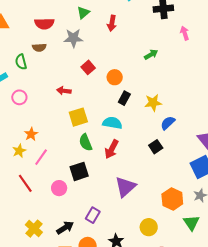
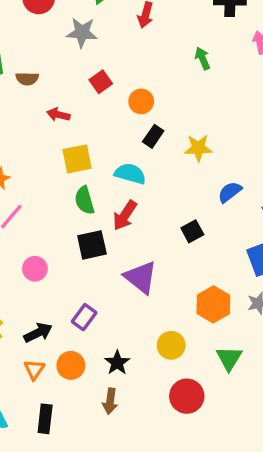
brown semicircle: (39, 47) -> (27, 79), moved
green arrow: (151, 54) -> (203, 58), moved, turned -88
blue semicircle: (168, 123) -> (230, 192), moved
black square: (156, 147) -> (192, 231), moved
black square: (79, 171) -> (92, 245), moved
purple triangle: (125, 187) -> (141, 277), turned -45
green triangle: (191, 223) -> (229, 358), moved

